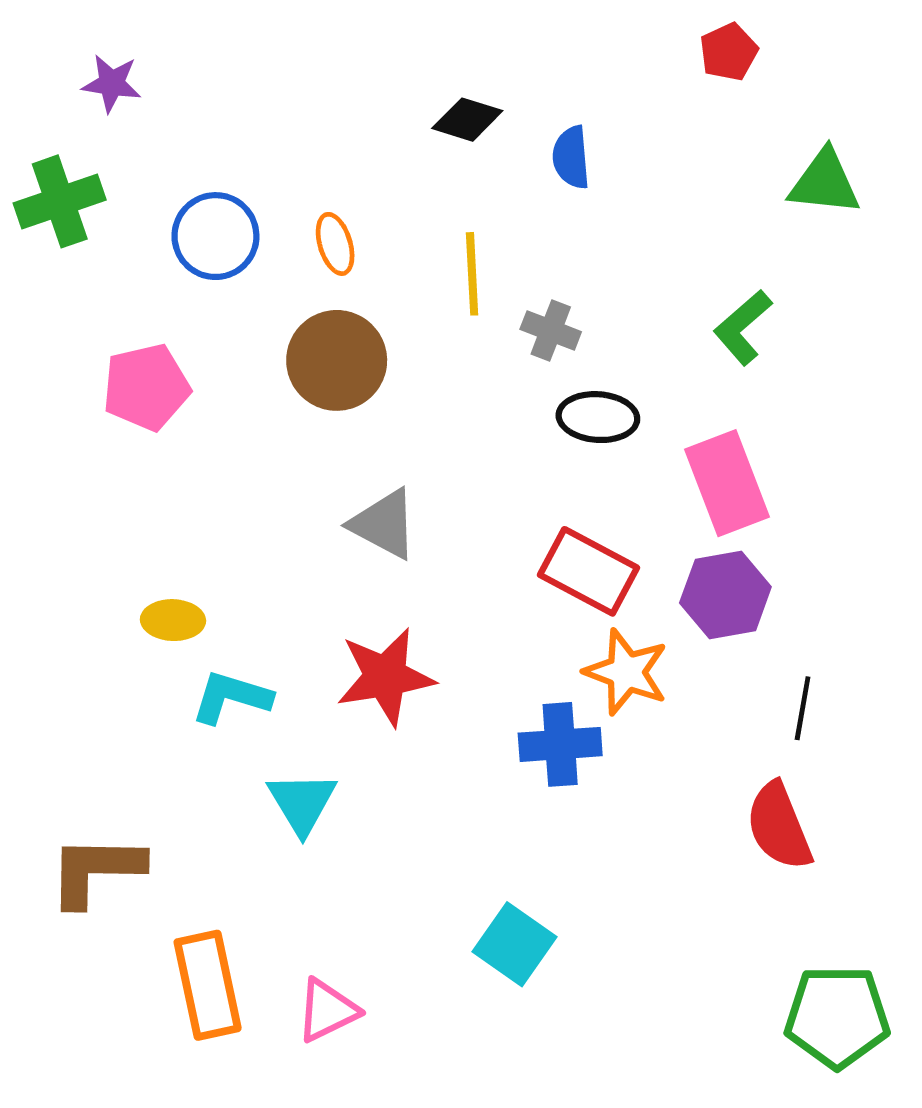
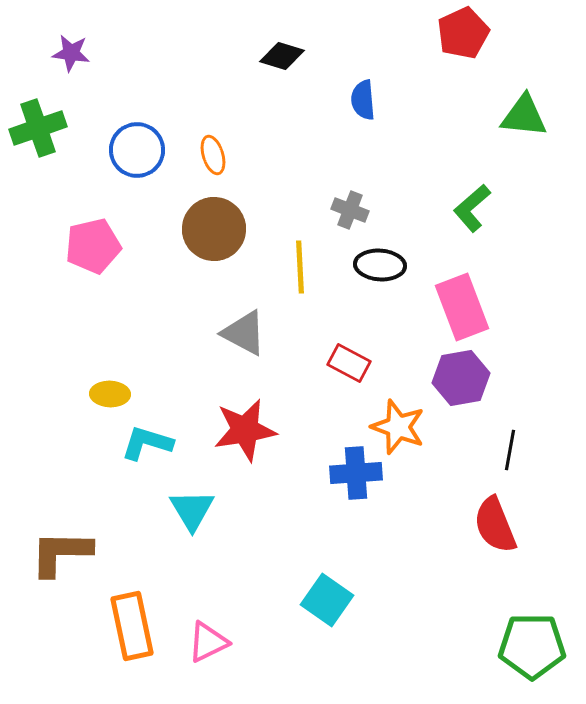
red pentagon: (729, 52) -> (463, 33), size x1.4
black diamond: (467, 120) -> (282, 56), moved
yellow line: (472, 274) -> (300, 267), moved
red rectangle: (588, 571) -> (349, 363), moved, size x0.7

